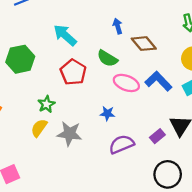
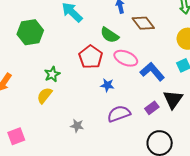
red pentagon: (73, 72) -> (91, 57), moved
blue L-shape: (158, 81) -> (152, 72), moved
gray star: (69, 134) -> (77, 126), moved, size x0.6

